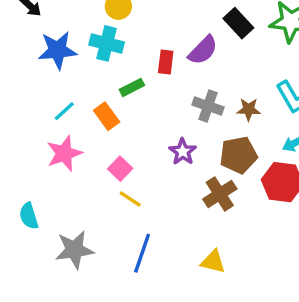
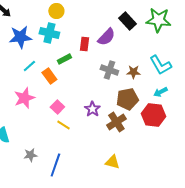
cyan line: (64, 111) -> (29, 66), moved
purple star: (183, 152) -> (92, 109), moved
gray star: (74, 250) -> (30, 155), size x0.6
blue line: (142, 253) -> (55, 165), moved

